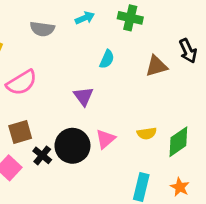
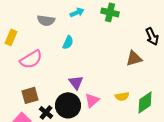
cyan semicircle: (107, 59) -> (68, 42), moved
brown triangle: (156, 66) -> (134, 58), moved
purple triangle: (83, 96) -> (76, 82), moved

